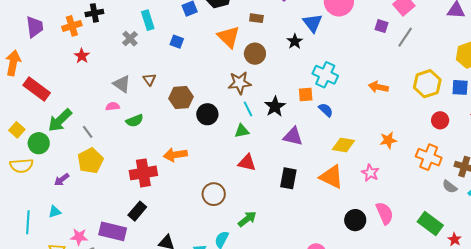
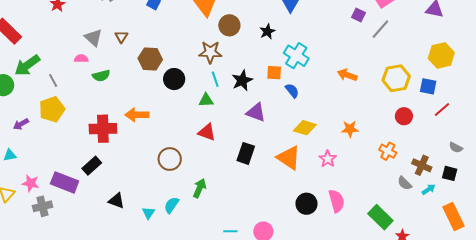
black star: (295, 41) -> (267, 32), moved
orange cross: (429, 157) -> (388, 151), size x0.7
green arrow: (247, 219) -> (200, 188), turned -36

